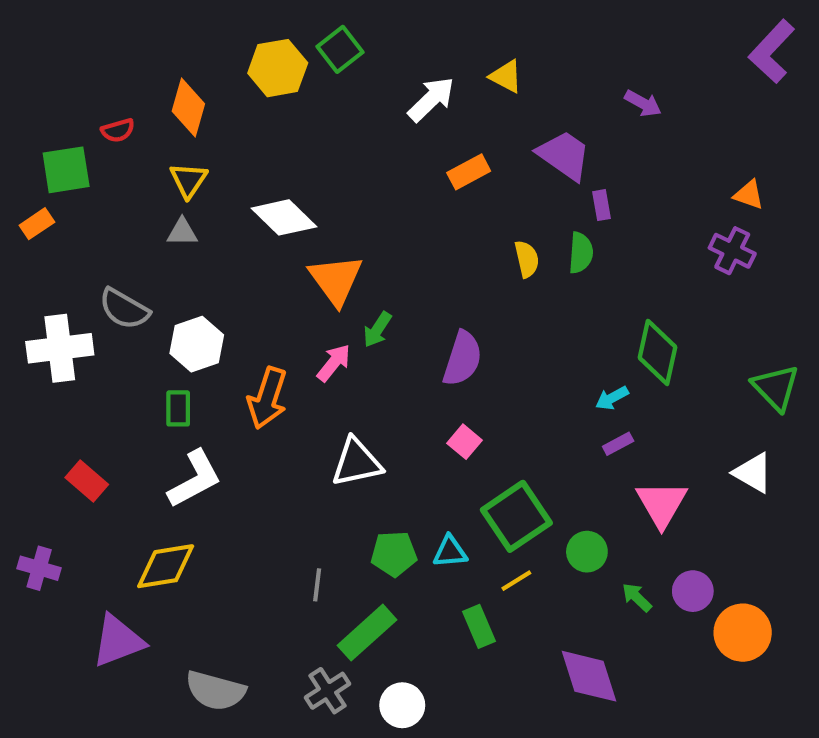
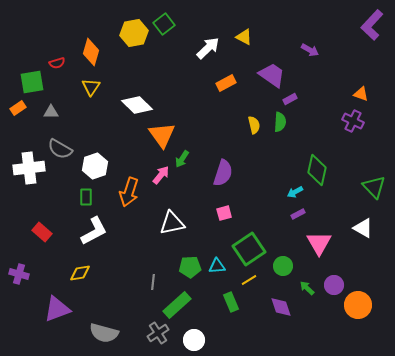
purple rectangle: (601, 205) -> (290, 99), turned 72
gray triangle: (182, 232) -> (51, 112), moved
pink square: (464, 442) -> (224, 213), turned 35
yellow diamond: (166, 566) -> (80, 273), size x0.7
purple diamond: (589, 676) -> (281, 307), moved, size x0.7

